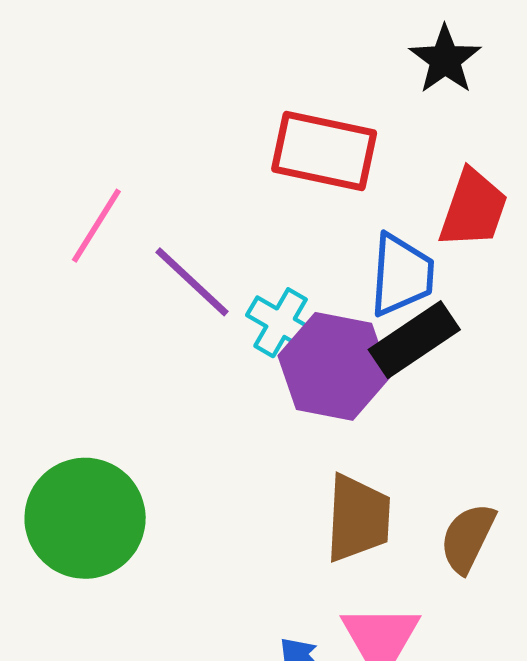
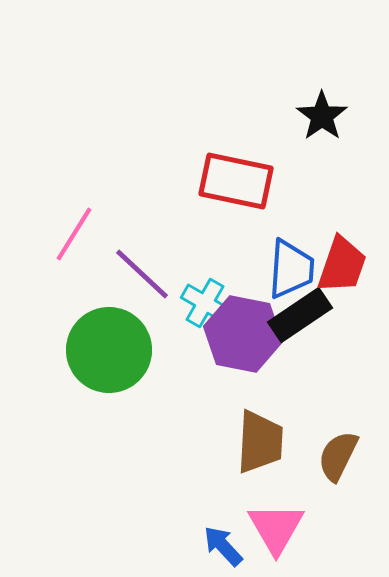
red trapezoid: (473, 209) -> (342, 265), moved
green circle: (85, 518) -> (109, 350), moved

